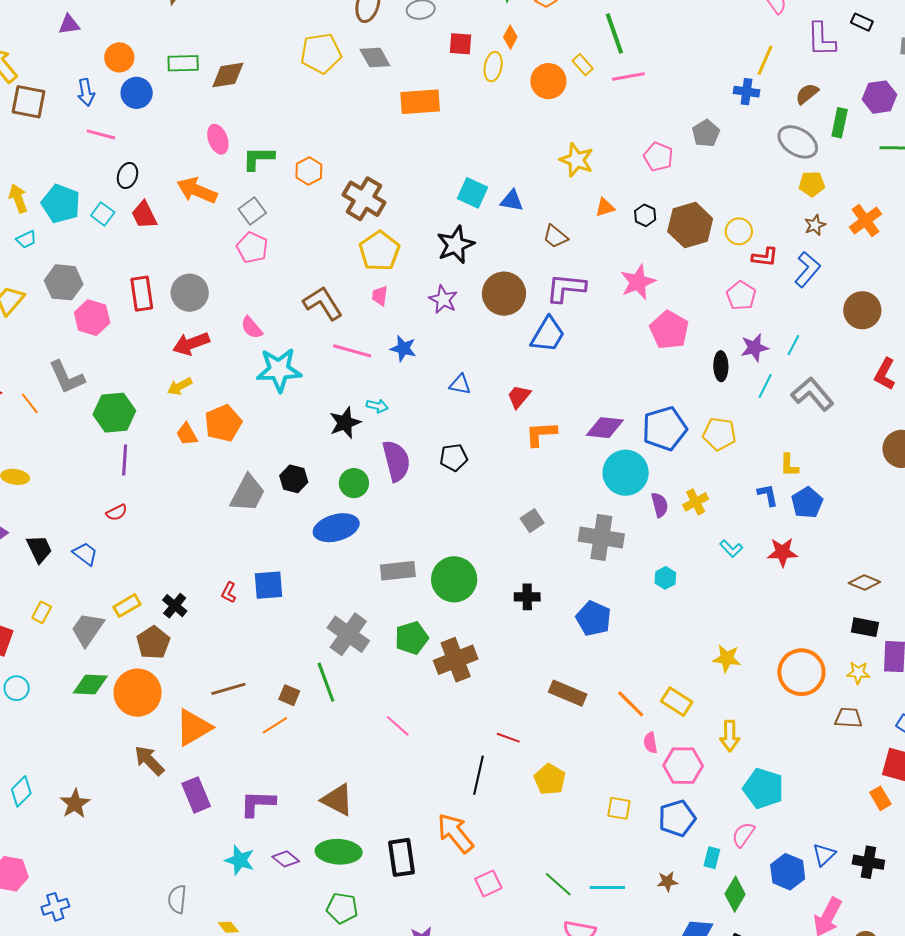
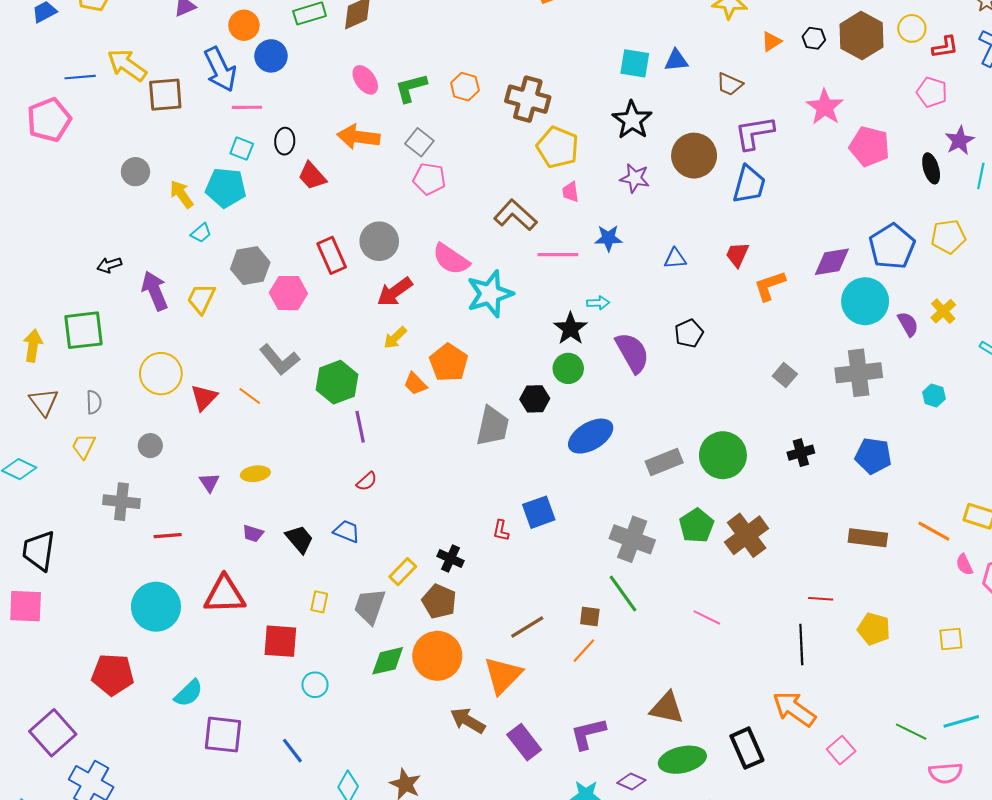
blue arrow: (86, 92) -> (220, 69), size x1.6
cyan square: (103, 214) -> (242, 149), moved
pink semicircle: (252, 328) -> (451, 259), size x1.5
green circle: (354, 483) -> (568, 368), moved

